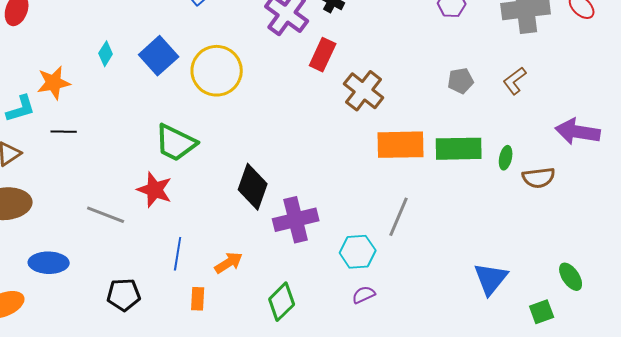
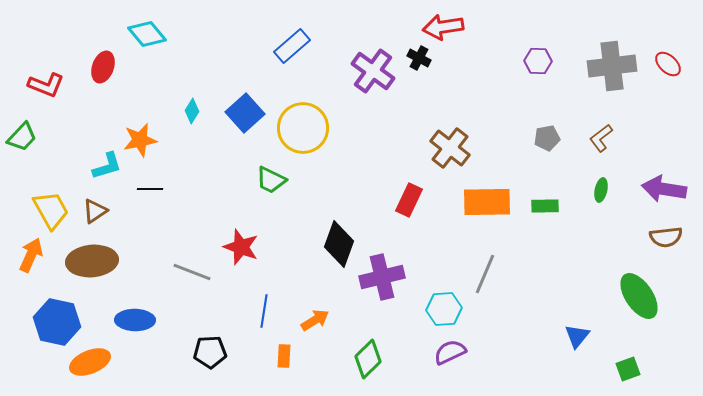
red rectangle: (323, 55) -> (409, 200), moved
green trapezoid: (176, 143) -> (271, 180), moved, size x0.7
green rectangle: (459, 149) -> (545, 206), size x0.6
green ellipse: (506, 158) -> (601, 190), moved
brown semicircle: (539, 178) -> (666, 237), moved
green ellipse: (571, 277) -> (639, 296), moved, size x1.6
blue triangle: (491, 279) -> (577, 336), size x0.7
purple semicircle: (364, 295) -> (450, 352), size x1.4

